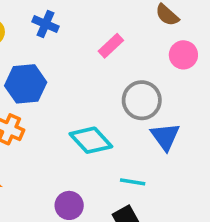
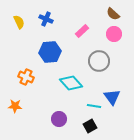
pink circle: (183, 55) -> (114, 34), moved
blue hexagon: (26, 84) -> (50, 52), moved
blue triangle: (165, 137) -> (112, 97), moved

